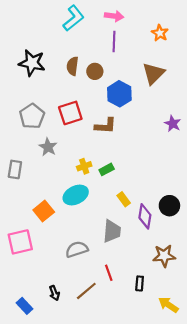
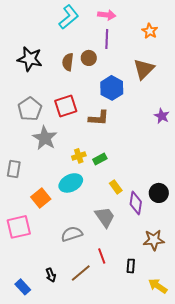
brown circle: (95, 71) -> (89, 58), moved
gray star: (48, 147) -> (45, 138), size x1.4
gray rectangle: (15, 169) -> (14, 169), moved
gray trapezoid: (112, 231) -> (105, 217), turned -40

